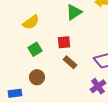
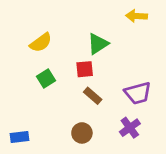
green triangle: (74, 12) -> (98, 44), moved
brown circle: (37, 77) -> (82, 133), moved

